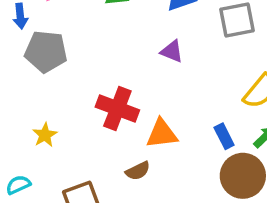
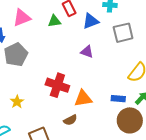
gray pentagon: (46, 52) -> (16, 55), turned -30
blue rectangle: (224, 136) -> (118, 99), turned -56

